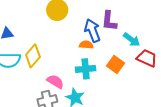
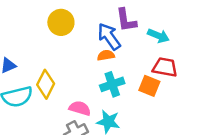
red trapezoid: (147, 58) -> (165, 67), moved
orange square: (116, 64) -> (149, 86), moved

